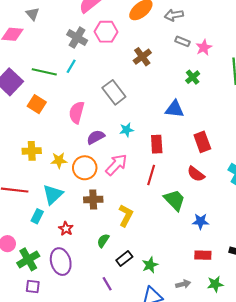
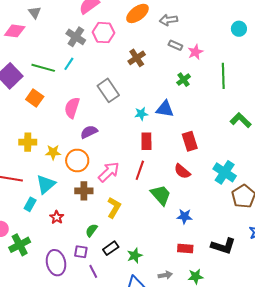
cyan star: (127, 130) -> (141, 114), moved
pink arrow: (116, 165) -> (109, 172), moved
purple ellipse: (61, 262) -> (56, 263), moved
purple square: (33, 287) -> (81, 252), moved

